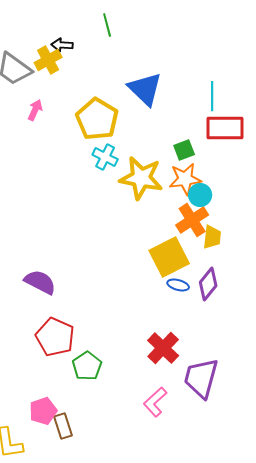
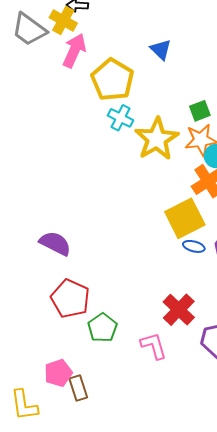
yellow cross: (48, 60) -> (63, 20), turned -32
blue triangle: (145, 89) -> (161, 50), size x0.6
pink arrow: (35, 110) -> (74, 51), moved, size x1.6
yellow star: (141, 178) -> (157, 139), turned 30
pink L-shape: (155, 402) -> (154, 346), moved, turned 116

